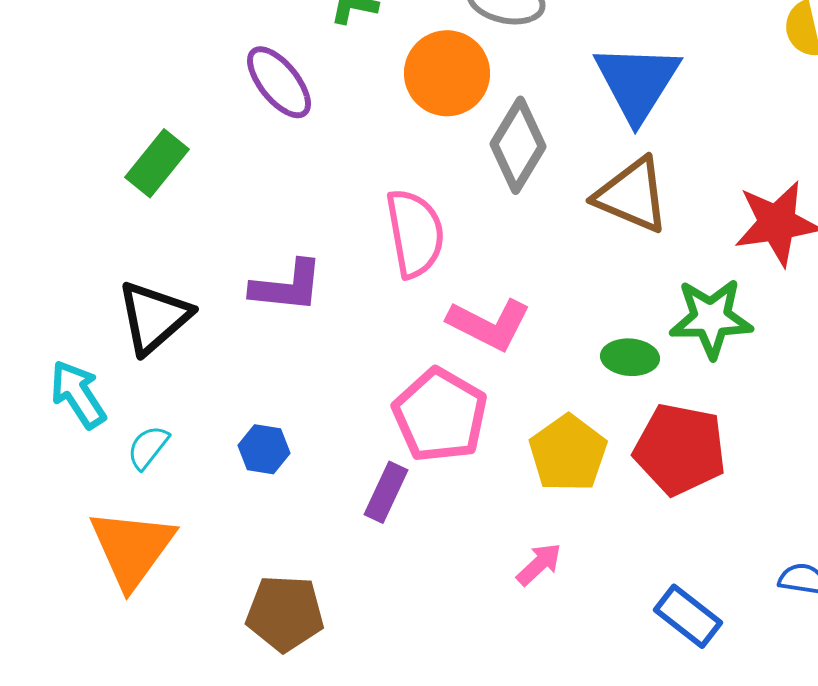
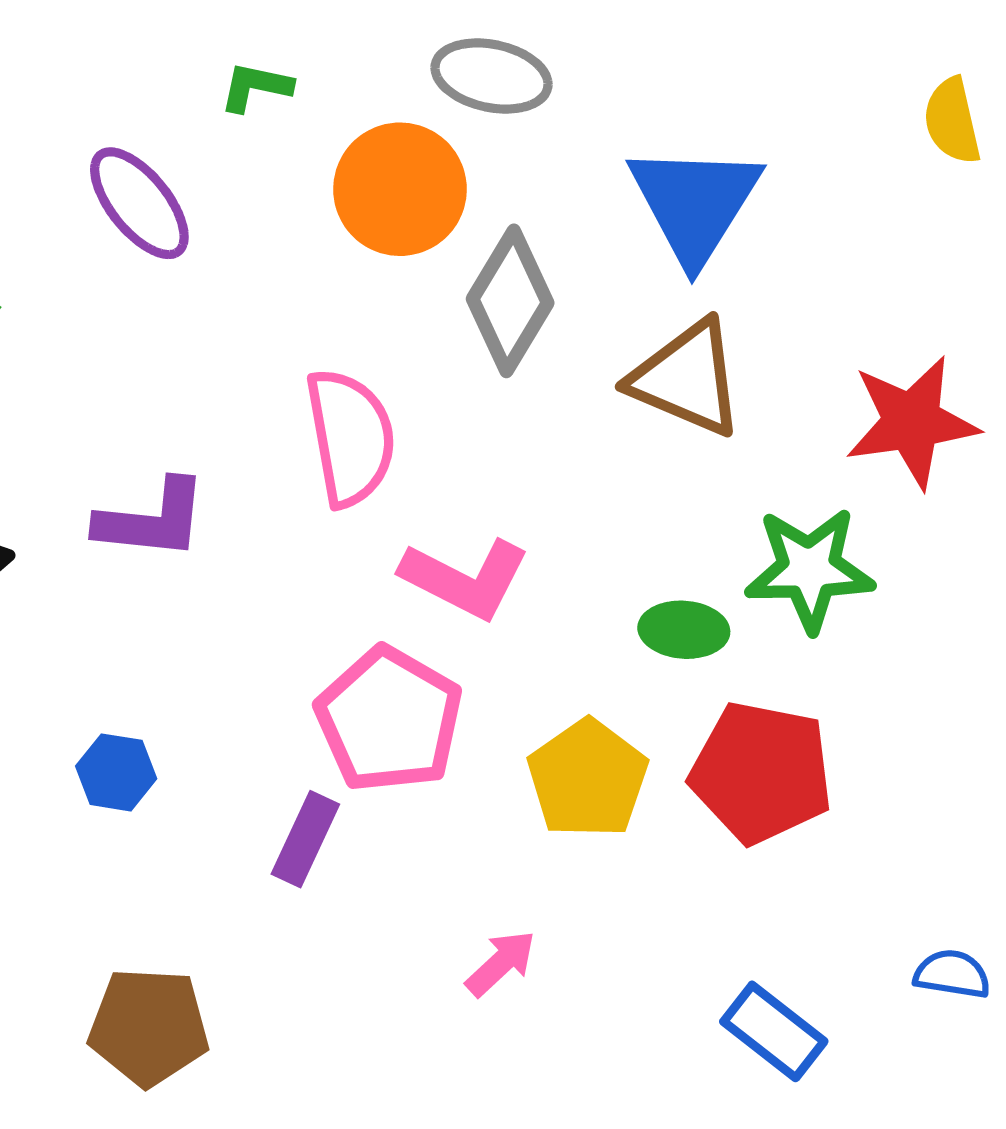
pink arrow: (539, 564) -> (501, 963), moved

